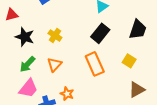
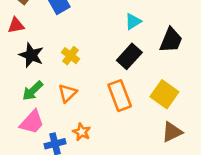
black trapezoid: (138, 30) -> (171, 40), moved
yellow square: (129, 61) -> (164, 94), size x1.5

